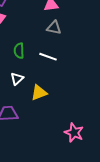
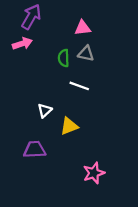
green semicircle: (19, 51) -> (64, 58), moved
pink star: (74, 133) -> (94, 173), moved, turned 30

